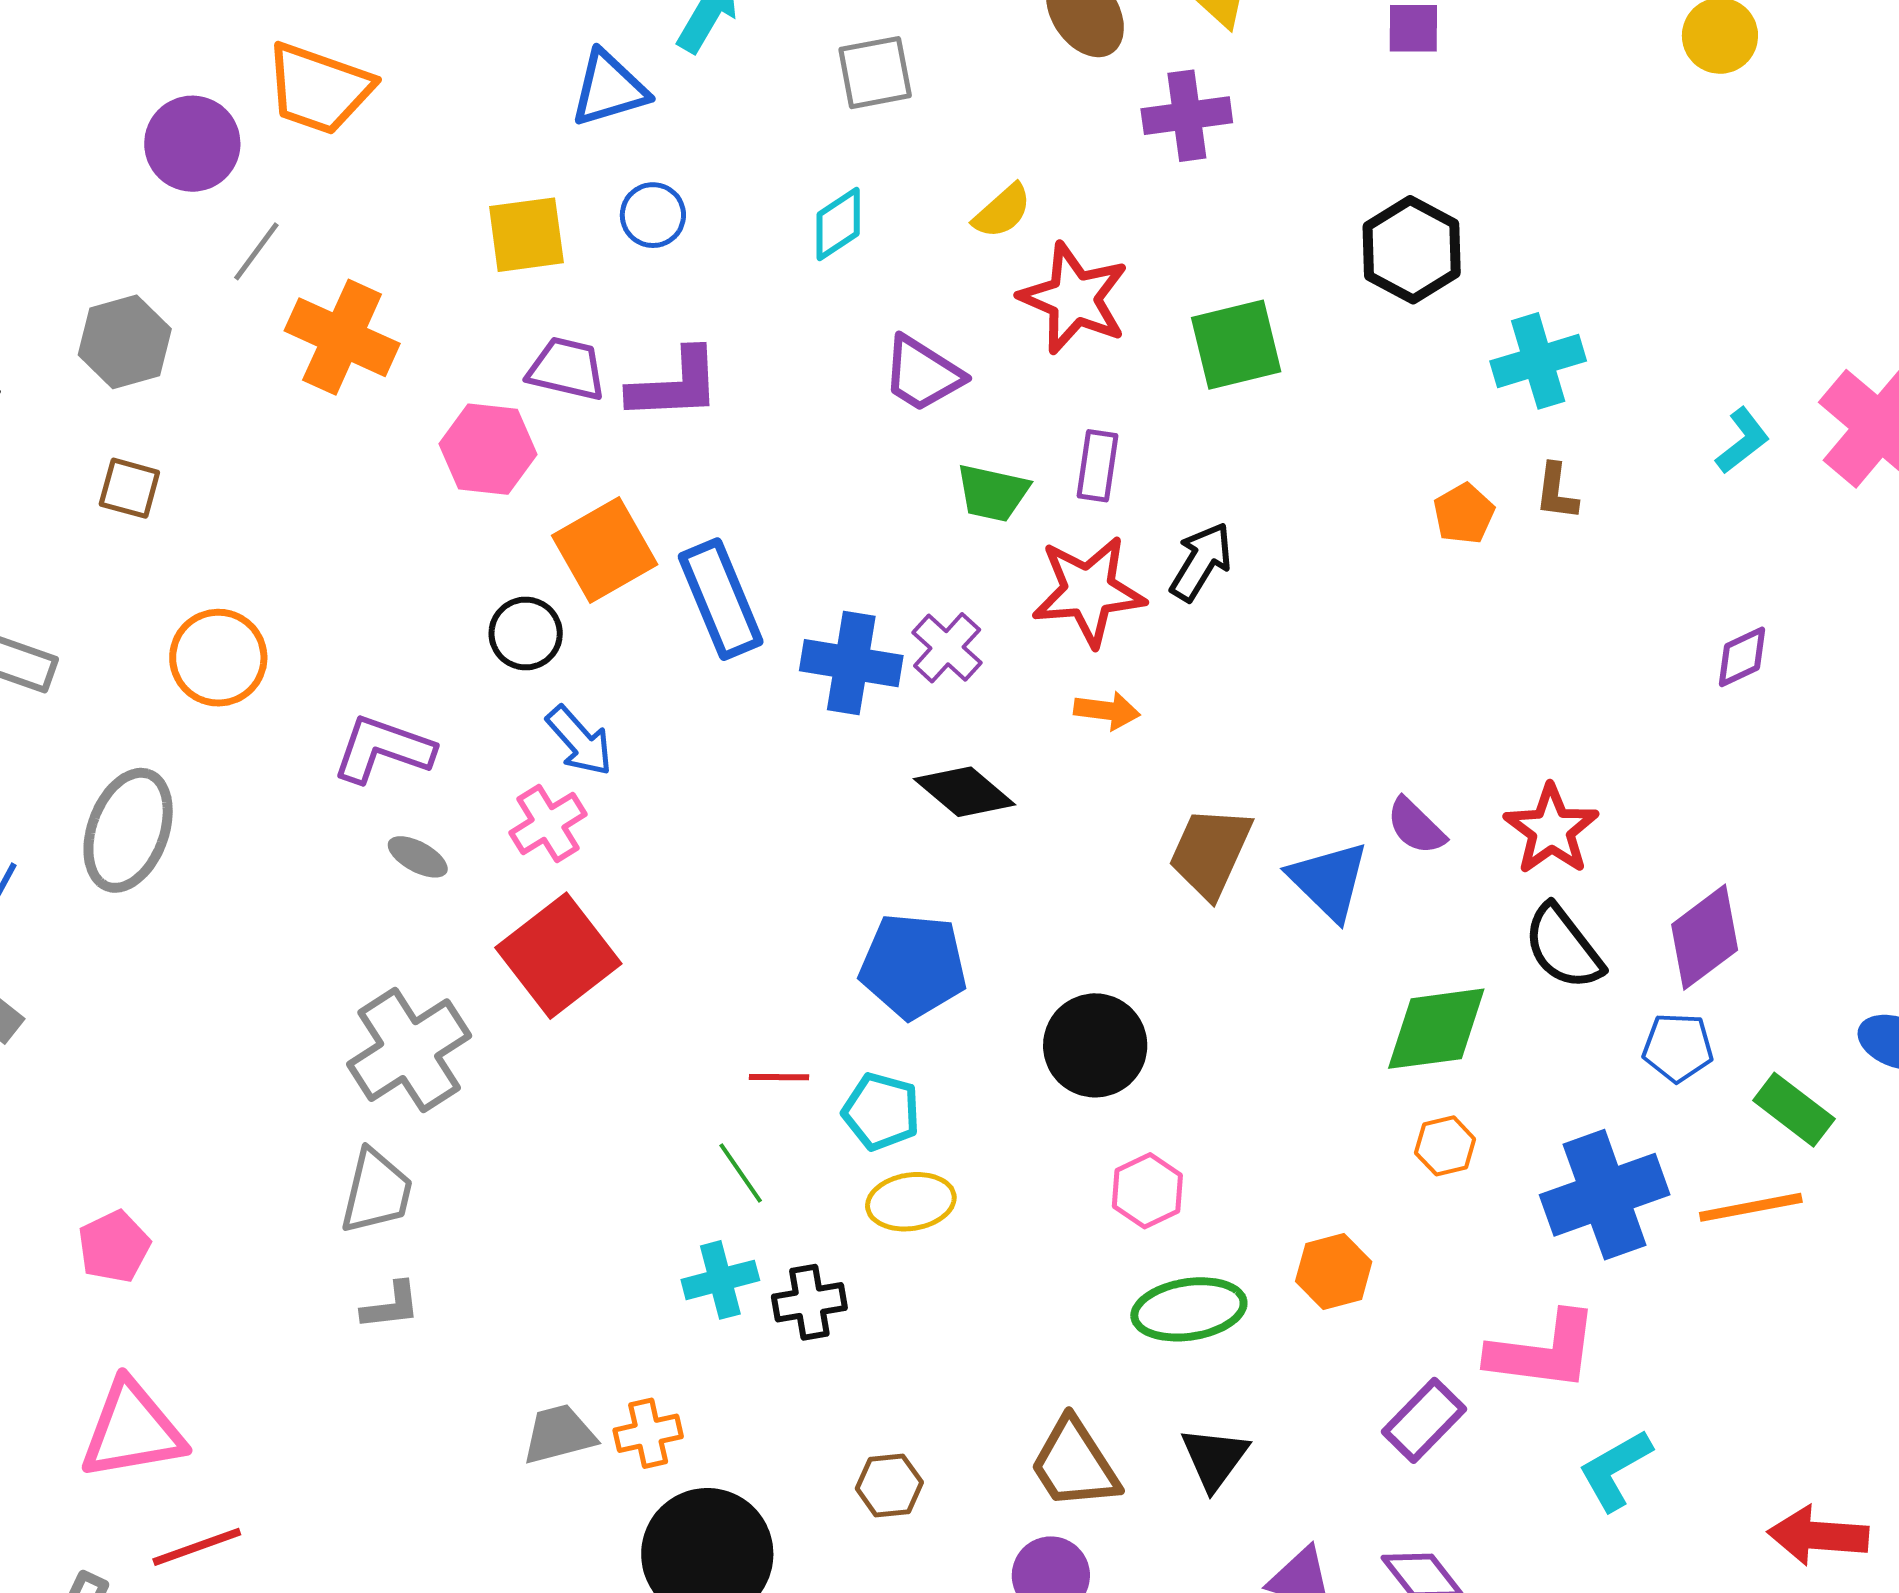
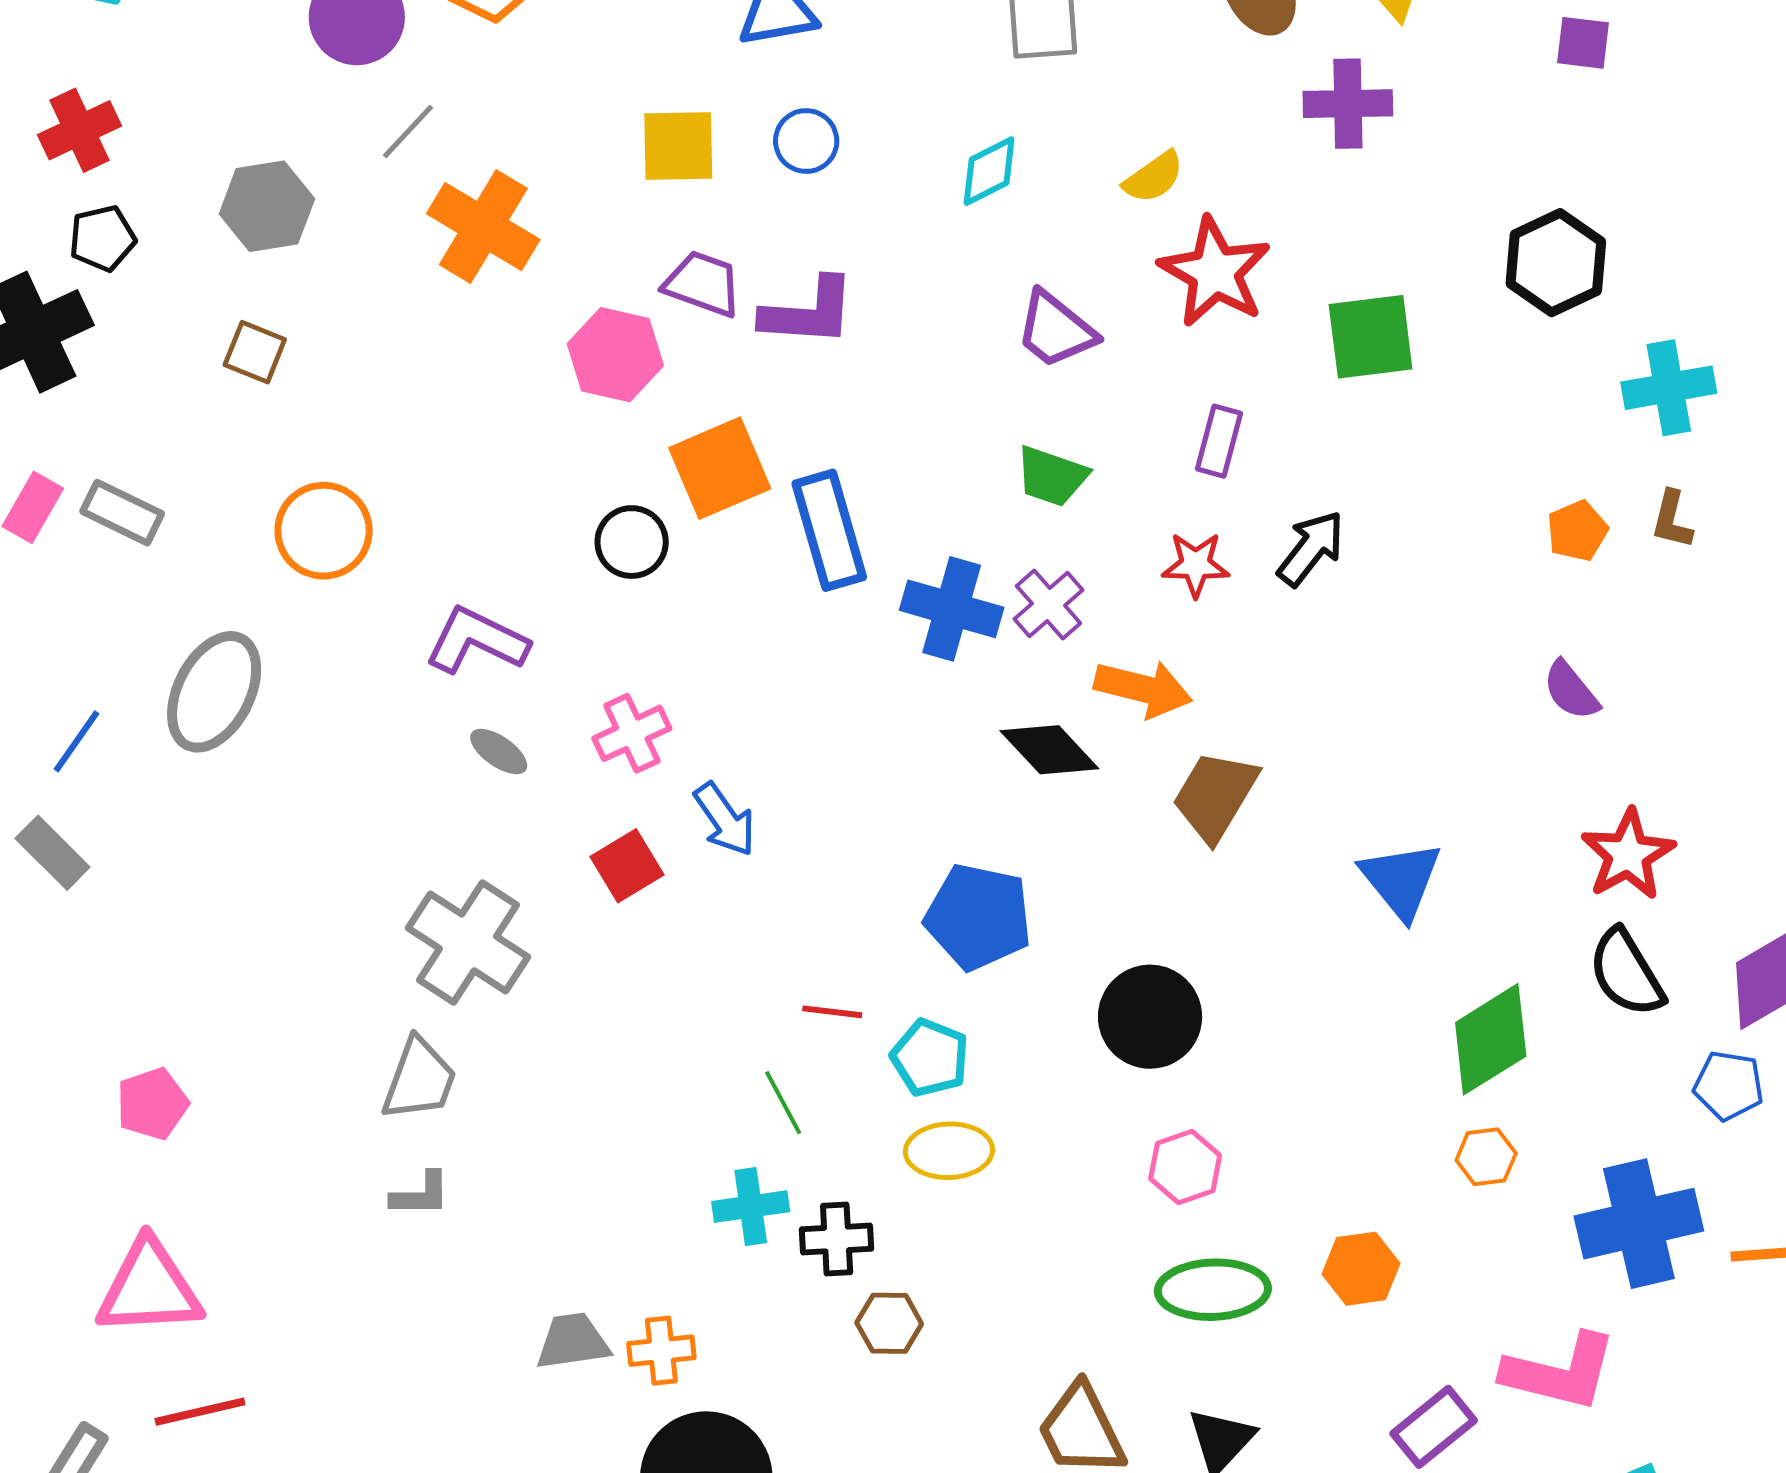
green trapezoid: (993, 493) -> (1052, 476), moved
red star: (1089, 591) -> (1196, 565), size x0.6
orange arrow: (1107, 711) -> (1143, 689), moved, size x1.5
blue arrow: (579, 741) -> (725, 819), moved
purple semicircle: (1416, 826) -> (1571, 690), moved
brown trapezoid: (1210, 852) -> (1215, 796), moved
red square: (558, 956) -> (627, 866), size x0.6
green diamond: (1436, 1029) -> (1491, 1039), turned -31
gray cross: (409, 1050) -> (468, 942), turned -31
brown hexagon: (889, 1485) -> (889, 1323), moved

